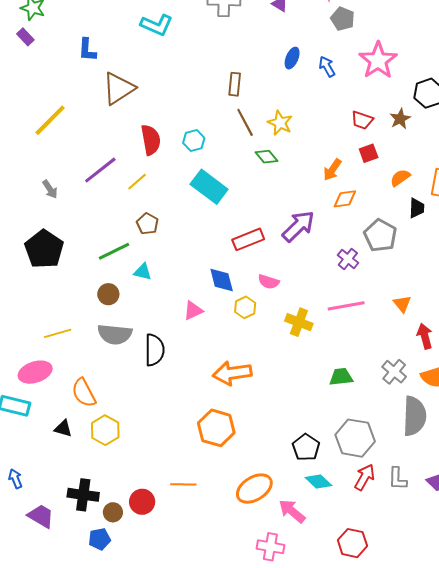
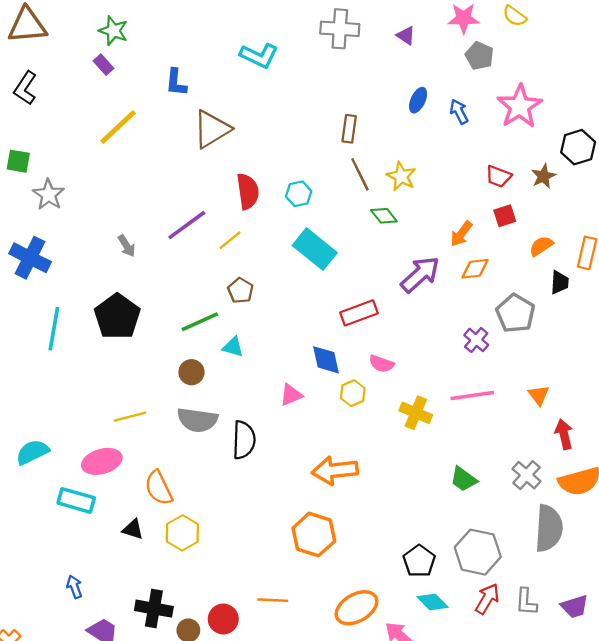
yellow line: (50, 120) -> (118, 127), moved
purple arrow: (298, 226) -> (420, 274), moved
green trapezoid: (341, 377) -> (463, 479), turned -140

